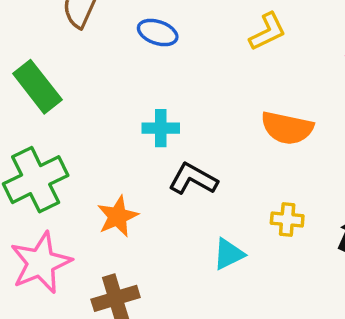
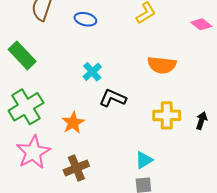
cyan cross: (161, 128) -> (92, 72), turned -36
yellow cross: (287, 219) -> (167, 115), size x1.5
cyan triangle: (229, 254) -> (144, 160), moved

